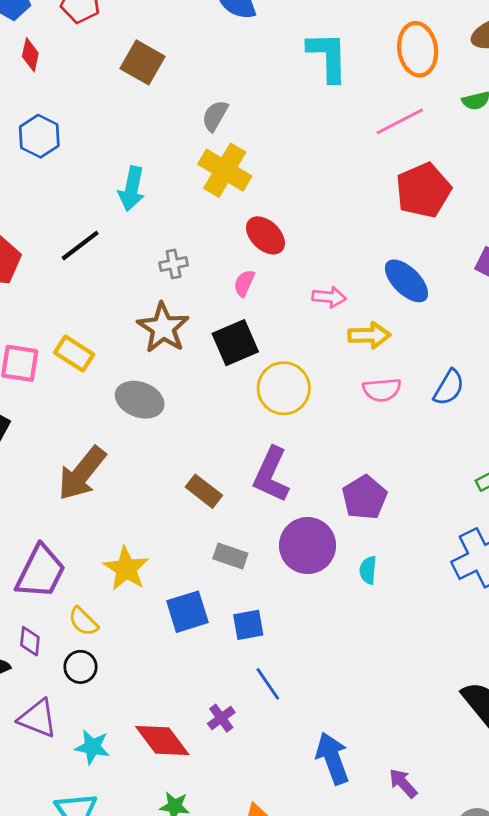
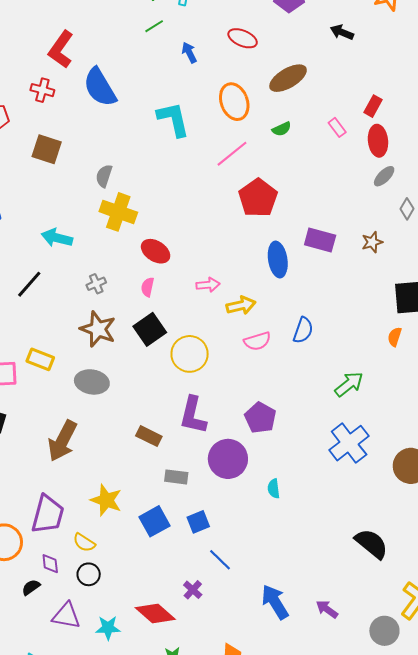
cyan arrow: (132, 189) -> (57, 238), turned 104
blue ellipse: (406, 281) -> (278, 260), moved, turned 48
cyan semicircle: (368, 570) -> (274, 489), moved

